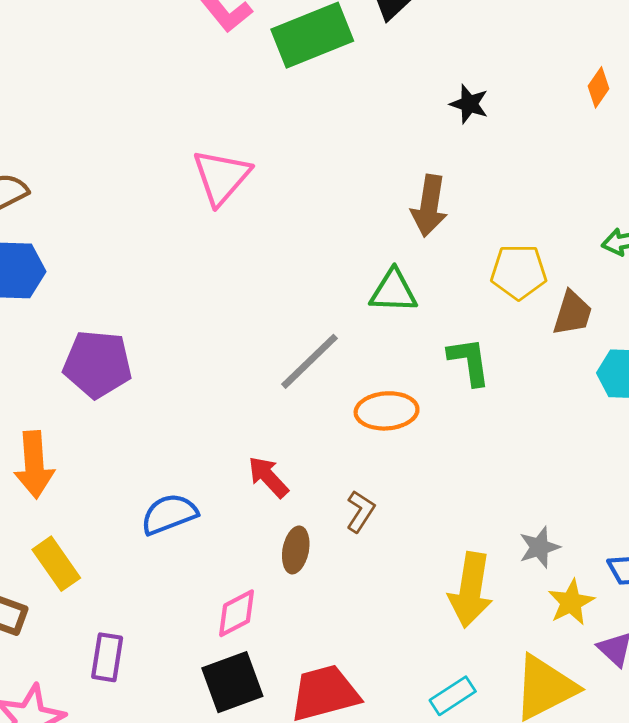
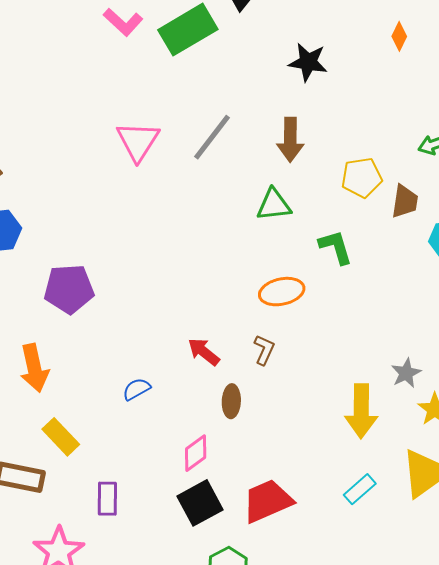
black star: (469, 104) -> (308, 62), size x1.4
gray line: (309, 361) -> (212, 137), moved
brown L-shape: (360, 511) -> (264, 350), moved
blue semicircle: (169, 514) -> (136, 389), size x0.7

